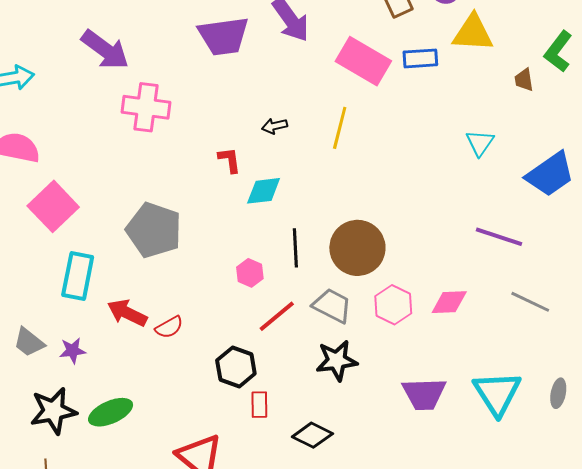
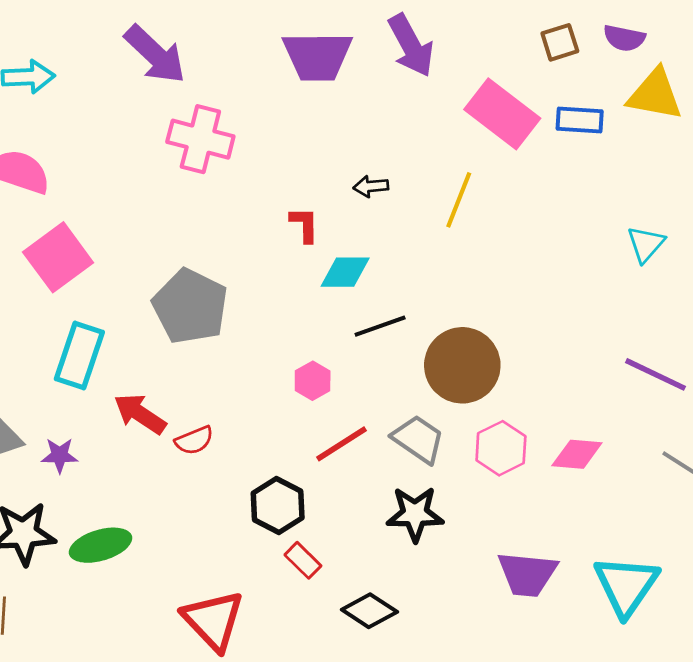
black line: (295, 248) -> (380, 326), moved, turned 66
red rectangle: (259, 405) -> (303, 560), turned -52

